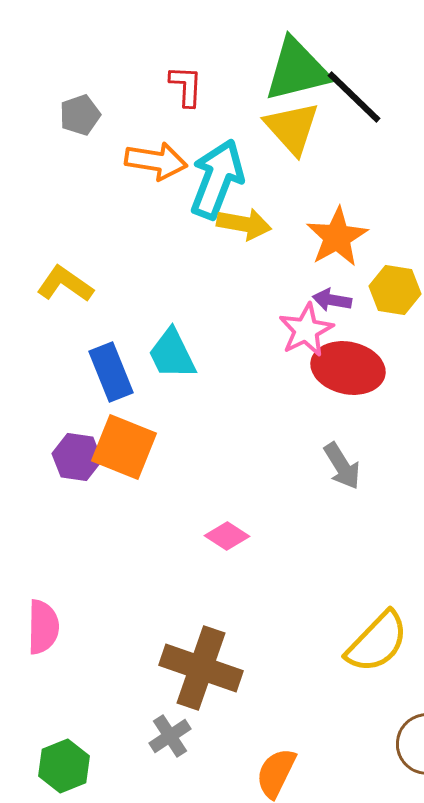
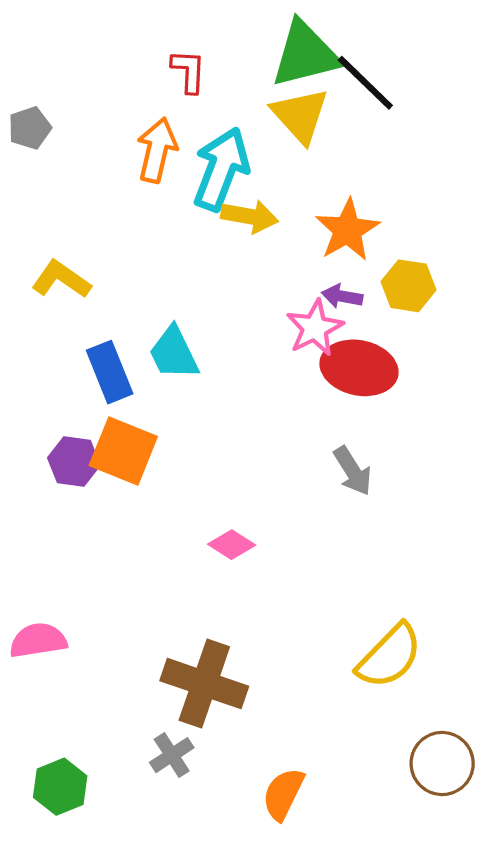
gray pentagon: (80, 115) -> (30, 128), moved
orange arrow: (156, 161) -> (157, 150), turned -86
pink semicircle: (43, 627) -> (38, 640), turned -100

